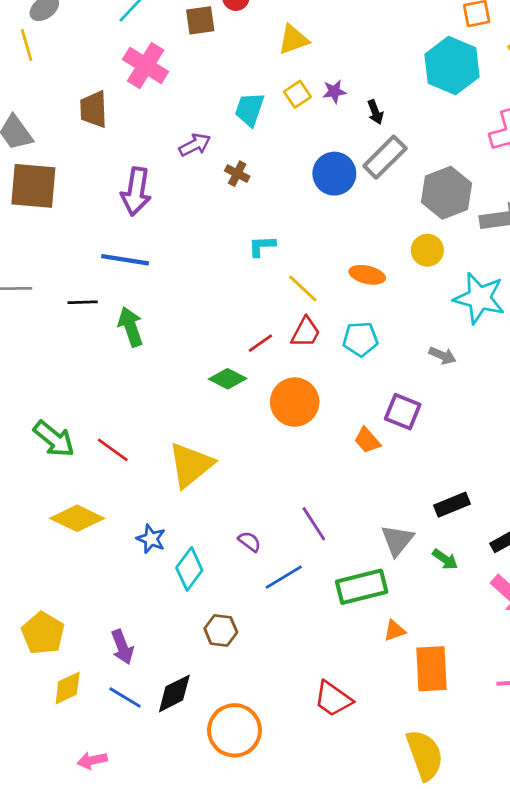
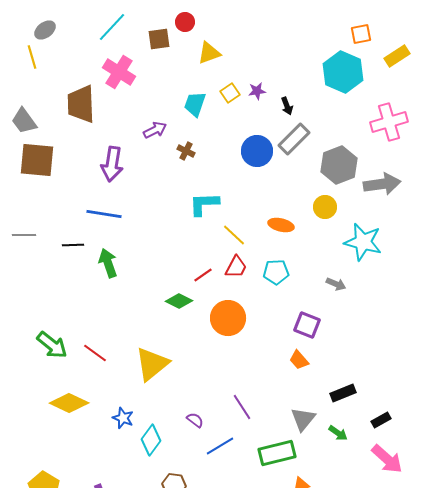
yellow triangle: (293, 40) -> (209, 53), moved
brown trapezoid: (94, 109) -> (81, 104), size x1.4
cyan L-shape: (262, 246) -> (204, 204), size x1.5
orange trapezoid: (367, 440) -> (299, 360), moved

